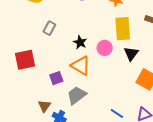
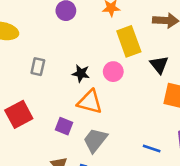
black triangle: (131, 54) -> (159, 65), moved
purple square: (56, 78) -> (64, 126), turned -32

